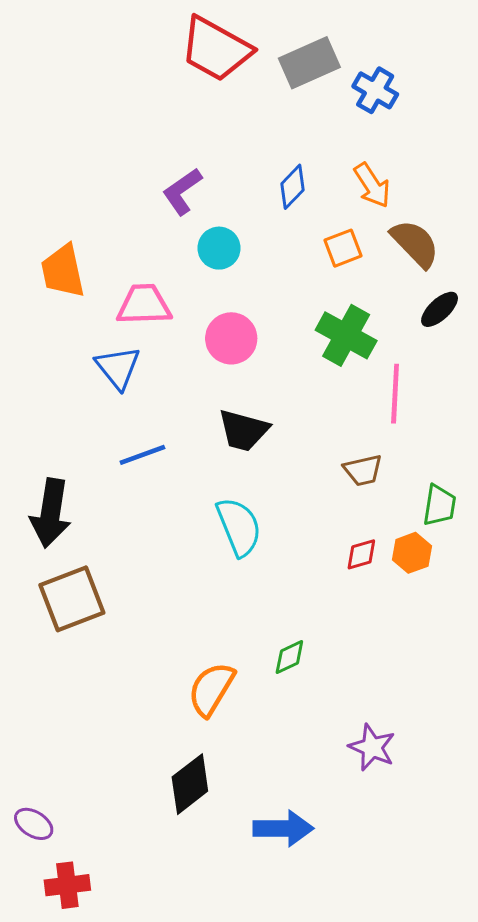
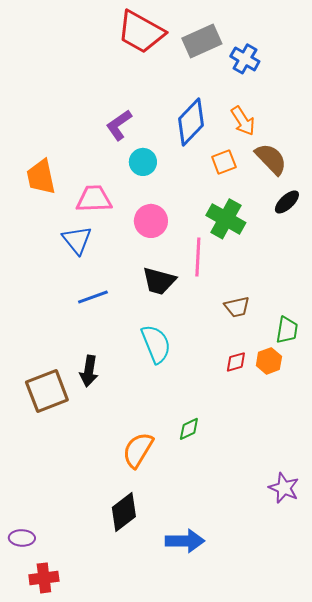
blue diamond: (292, 187) -> (191, 122), size x1.6
pink line: (395, 394) -> (198, 257), moved
black arrow: (51, 513) -> (89, 371), moved, size x0.7
purple star: (372, 747) -> (284, 488), moved
purple ellipse: (34, 824) -> (22, 538), turned -30

